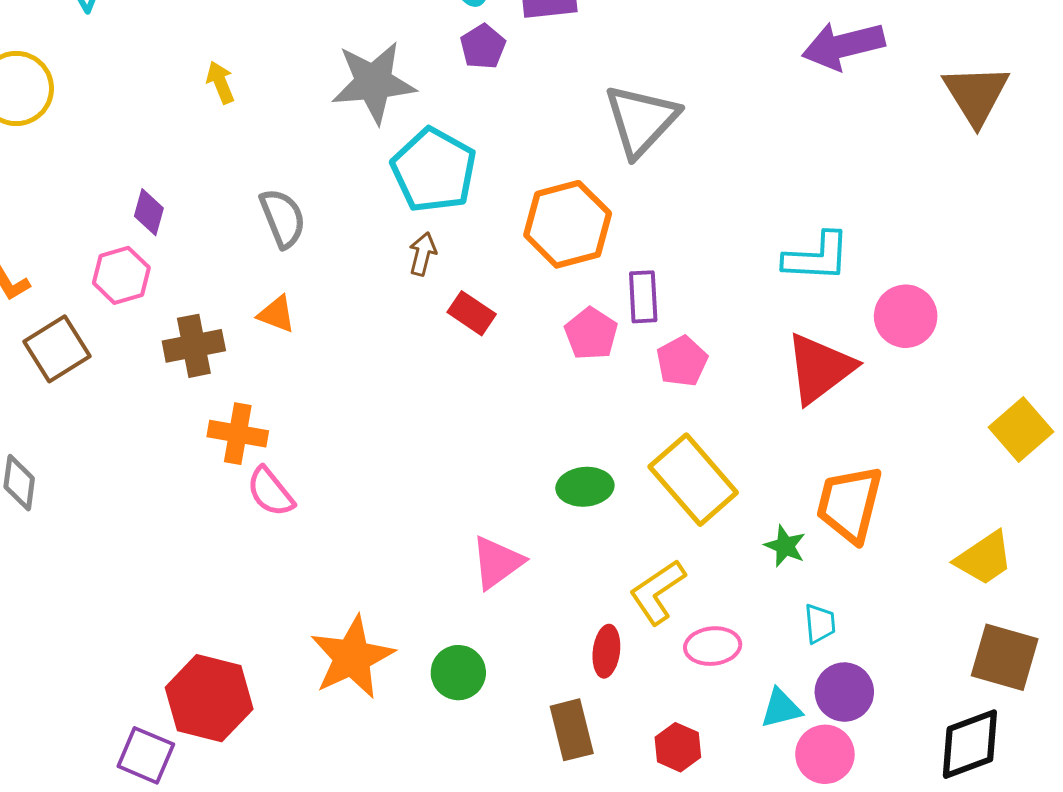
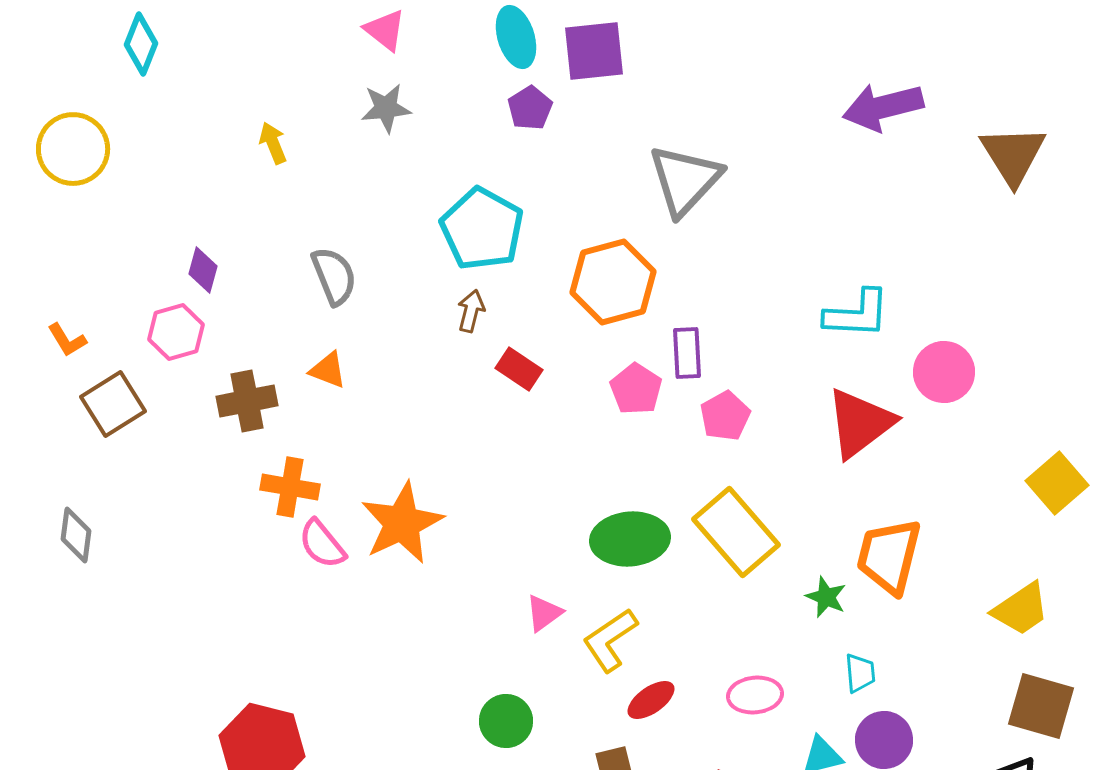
gray star: (374, 82) -> (386, 108), moved, size x0.6
green ellipse: (585, 487) -> (630, 539), size x1.4
pink triangle: (497, 562) -> (544, 613), size x0.7
yellow L-shape: (657, 592) -> (610, 640), moved
red ellipse: (606, 651) -> (651, 700), turned 48
orange star: (352, 657) -> (402, 523), moved

